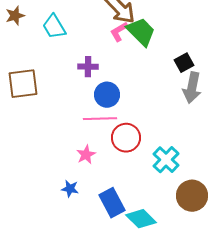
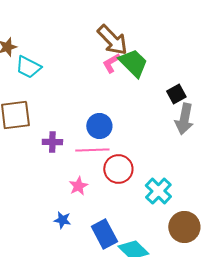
cyan trapezoid: (54, 27) -> (28, 67), moved, turned -32
purple cross: (88, 67) -> (52, 142), moved

